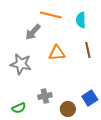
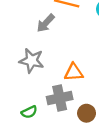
orange triangle: (57, 53) -> (74, 72), moved
gray cross: (45, 96) -> (60, 98), size x1.5

